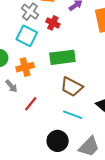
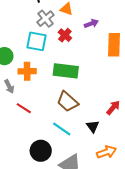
cyan square: (27, 36) -> (36, 41), turned -30
red line: (31, 104) -> (24, 108), turned 70

